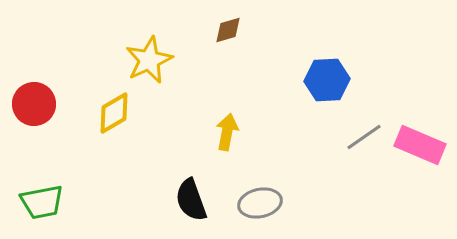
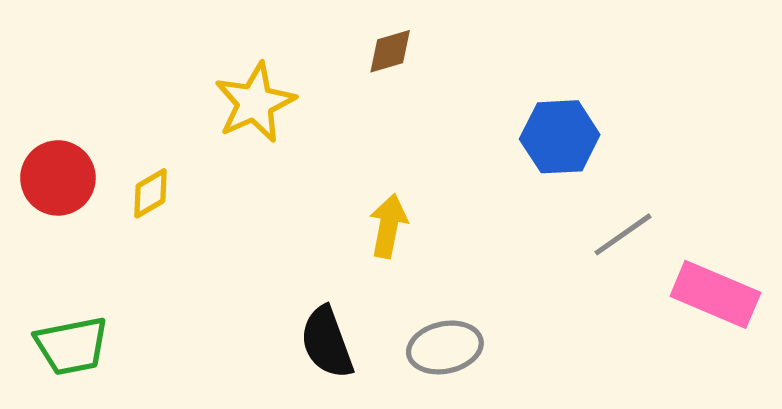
yellow diamond: (114, 113) -> (150, 193), moved, size x0.7
pink rectangle: (420, 145) -> (715, 294), moved

